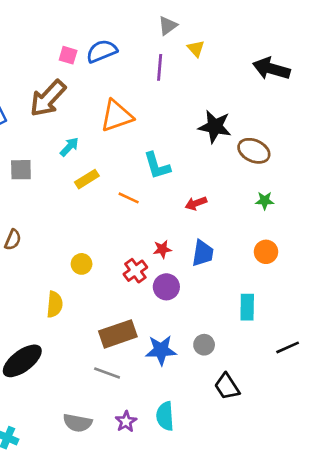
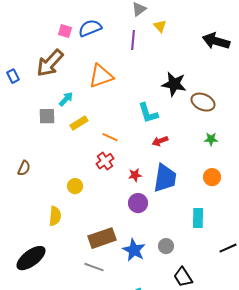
cyan L-shape: (157, 166) -> (148, 113), moved
gray square: (21, 170) -> (47, 116), moved
blue trapezoid: (203, 253) -> (165, 178), size x1.4
red cross: (135, 271) -> (105, 161), moved
blue star: (161, 350) -> (134, 250), turned 30

